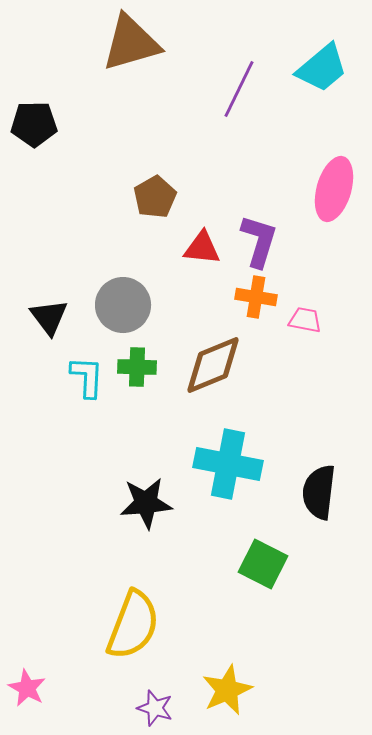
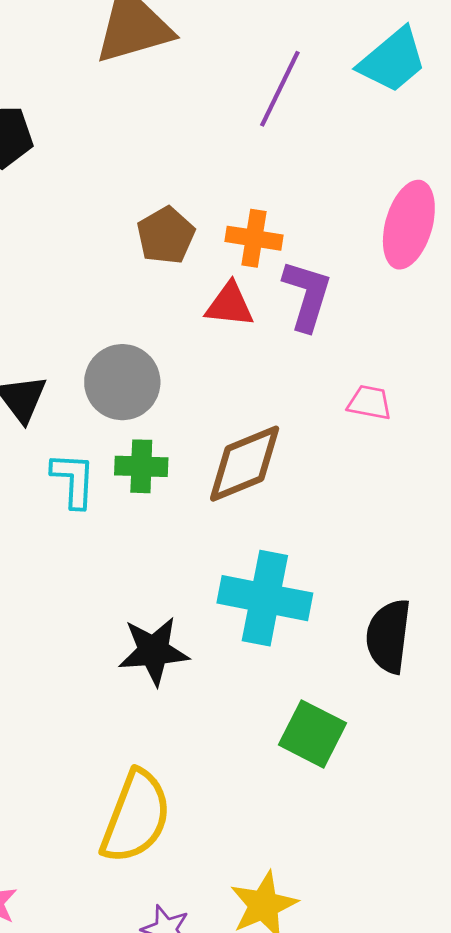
orange cross: (256, 297) -> (254, 238), moved

